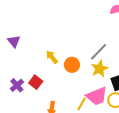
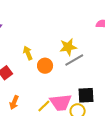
yellow star: (100, 69) -> (68, 47), moved

